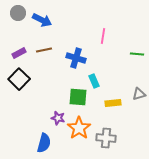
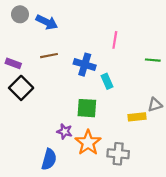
purple rectangle: (19, 53) -> (13, 63), moved, turned 48
cyan rectangle: (94, 81) -> (107, 81), moved
yellow rectangle: (113, 103) -> (137, 117), moved

